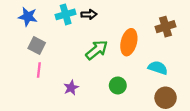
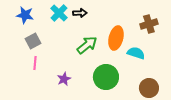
cyan cross: (66, 14) -> (59, 13), turned -30
gray square: (37, 46) -> (33, 41), turned 35
cyan semicircle: (158, 68) -> (136, 53), moved
green circle: (118, 85) -> (106, 77), size x1.6

